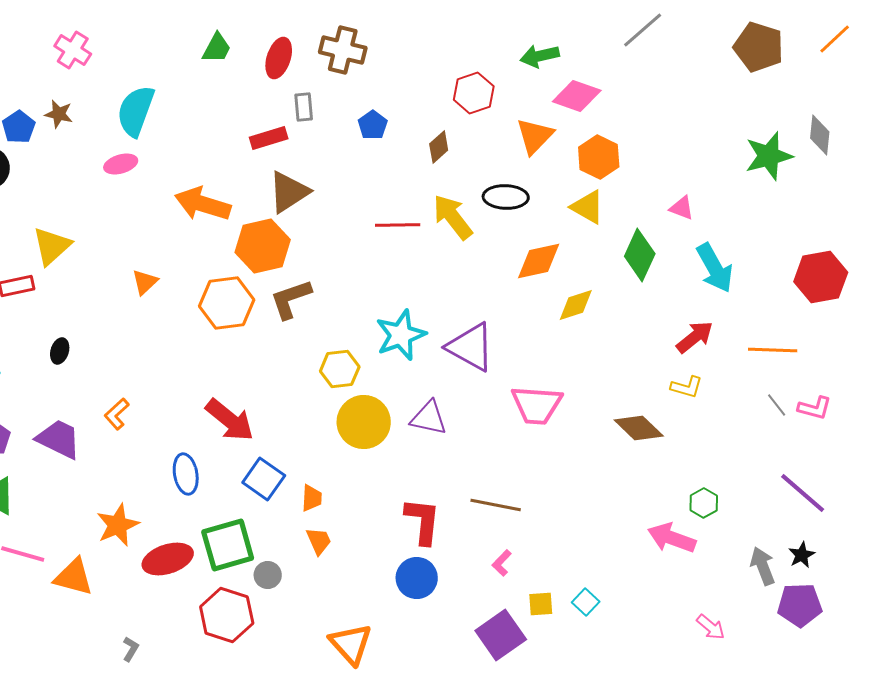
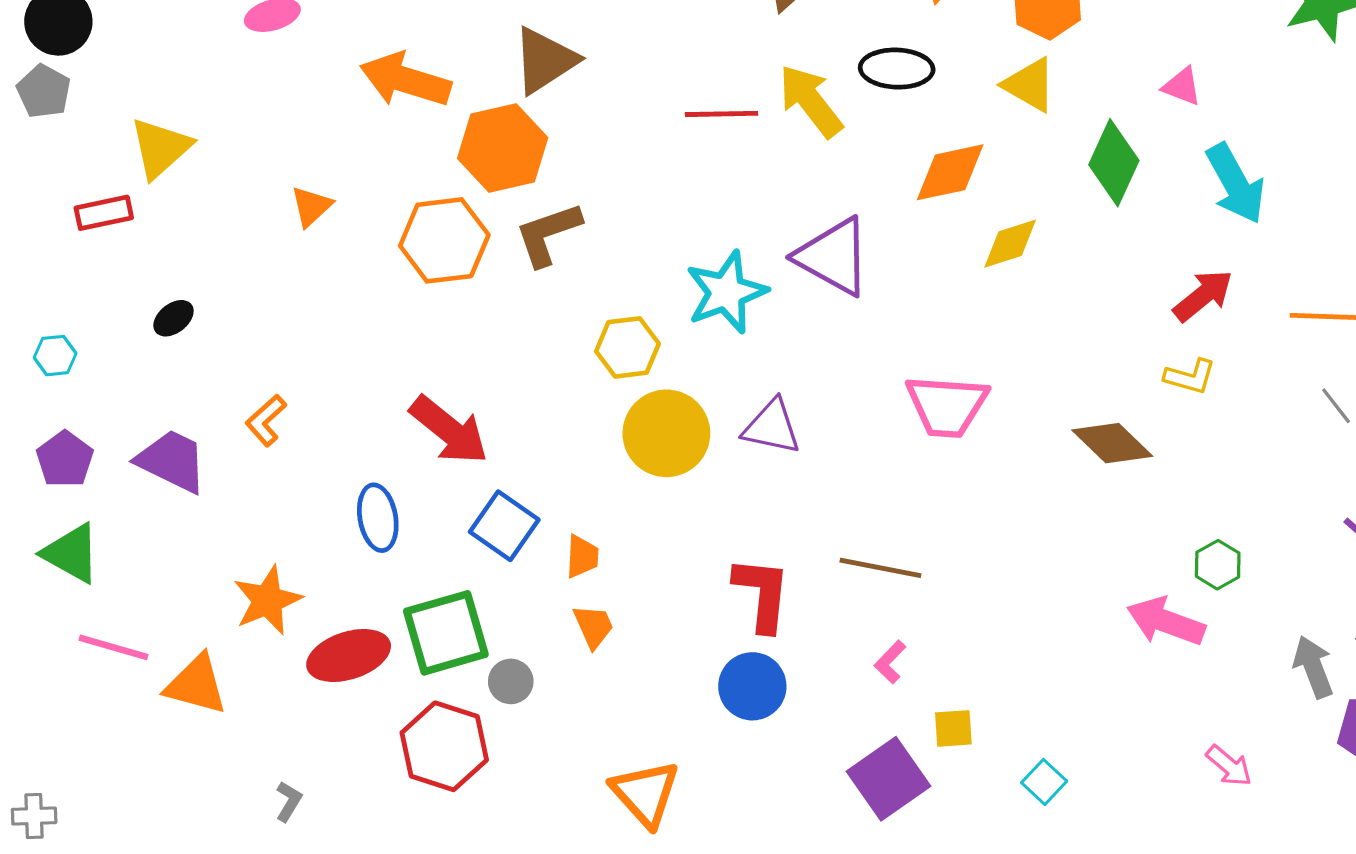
purple triangle: (471, 347) -> (833, 257), moved
black ellipse: (60, 351) -> (173, 318), turned 35
cyan square: (586, 602) -> (1044, 782), moved

